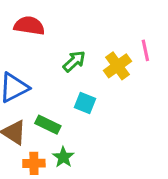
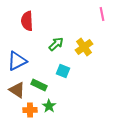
red semicircle: (29, 26) -> (27, 21), turned -102
pink line: (145, 50) -> (102, 14), moved

